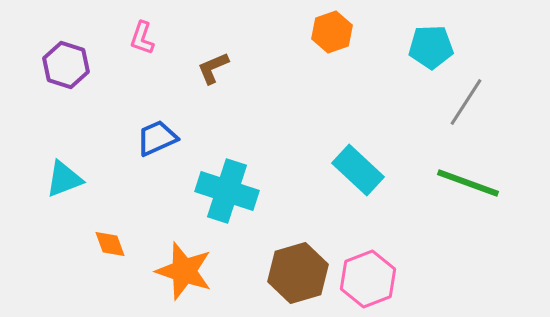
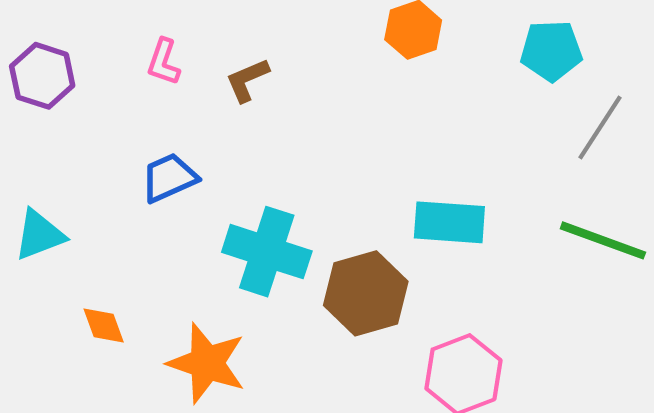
pink L-shape: (142, 38) -> (164, 62), moved
cyan rectangle: (358, 170) -> (449, 222), turned -39
brown hexagon: (298, 273) -> (366, 293), moved

